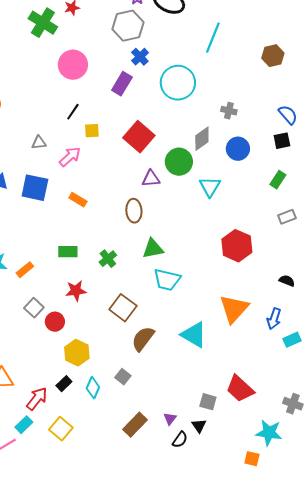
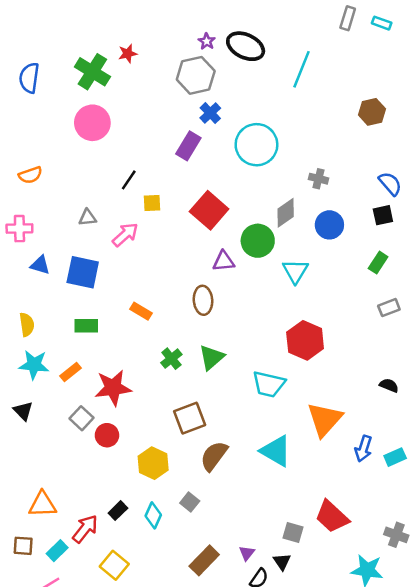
cyan line: (213, 38) -> (301, 69), moved
pink circle: (73, 65) -> (92, 123), moved
orange rectangle: (78, 200) -> (141, 311), moved
red hexagon: (237, 246) -> (305, 340), moved
green triangle: (153, 249) -> (212, 357), moved, turned -30
green rectangle: (68, 252) -> (86, 326), moved
cyan trapezoid: (167, 280) -> (269, 384), moved
red star: (76, 291) -> (113, 388), moved, size x1.4
brown square: (123, 308) -> (190, 418), turned 32
blue arrow: (274, 319) -> (363, 449), moved
yellow hexagon: (77, 353) -> (153, 463), moved
cyan rectangle: (24, 425) -> (57, 551), moved

